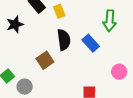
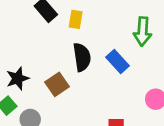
yellow rectangle: (59, 11) -> (76, 19), turned 32
black star: (15, 24) -> (18, 78), moved

